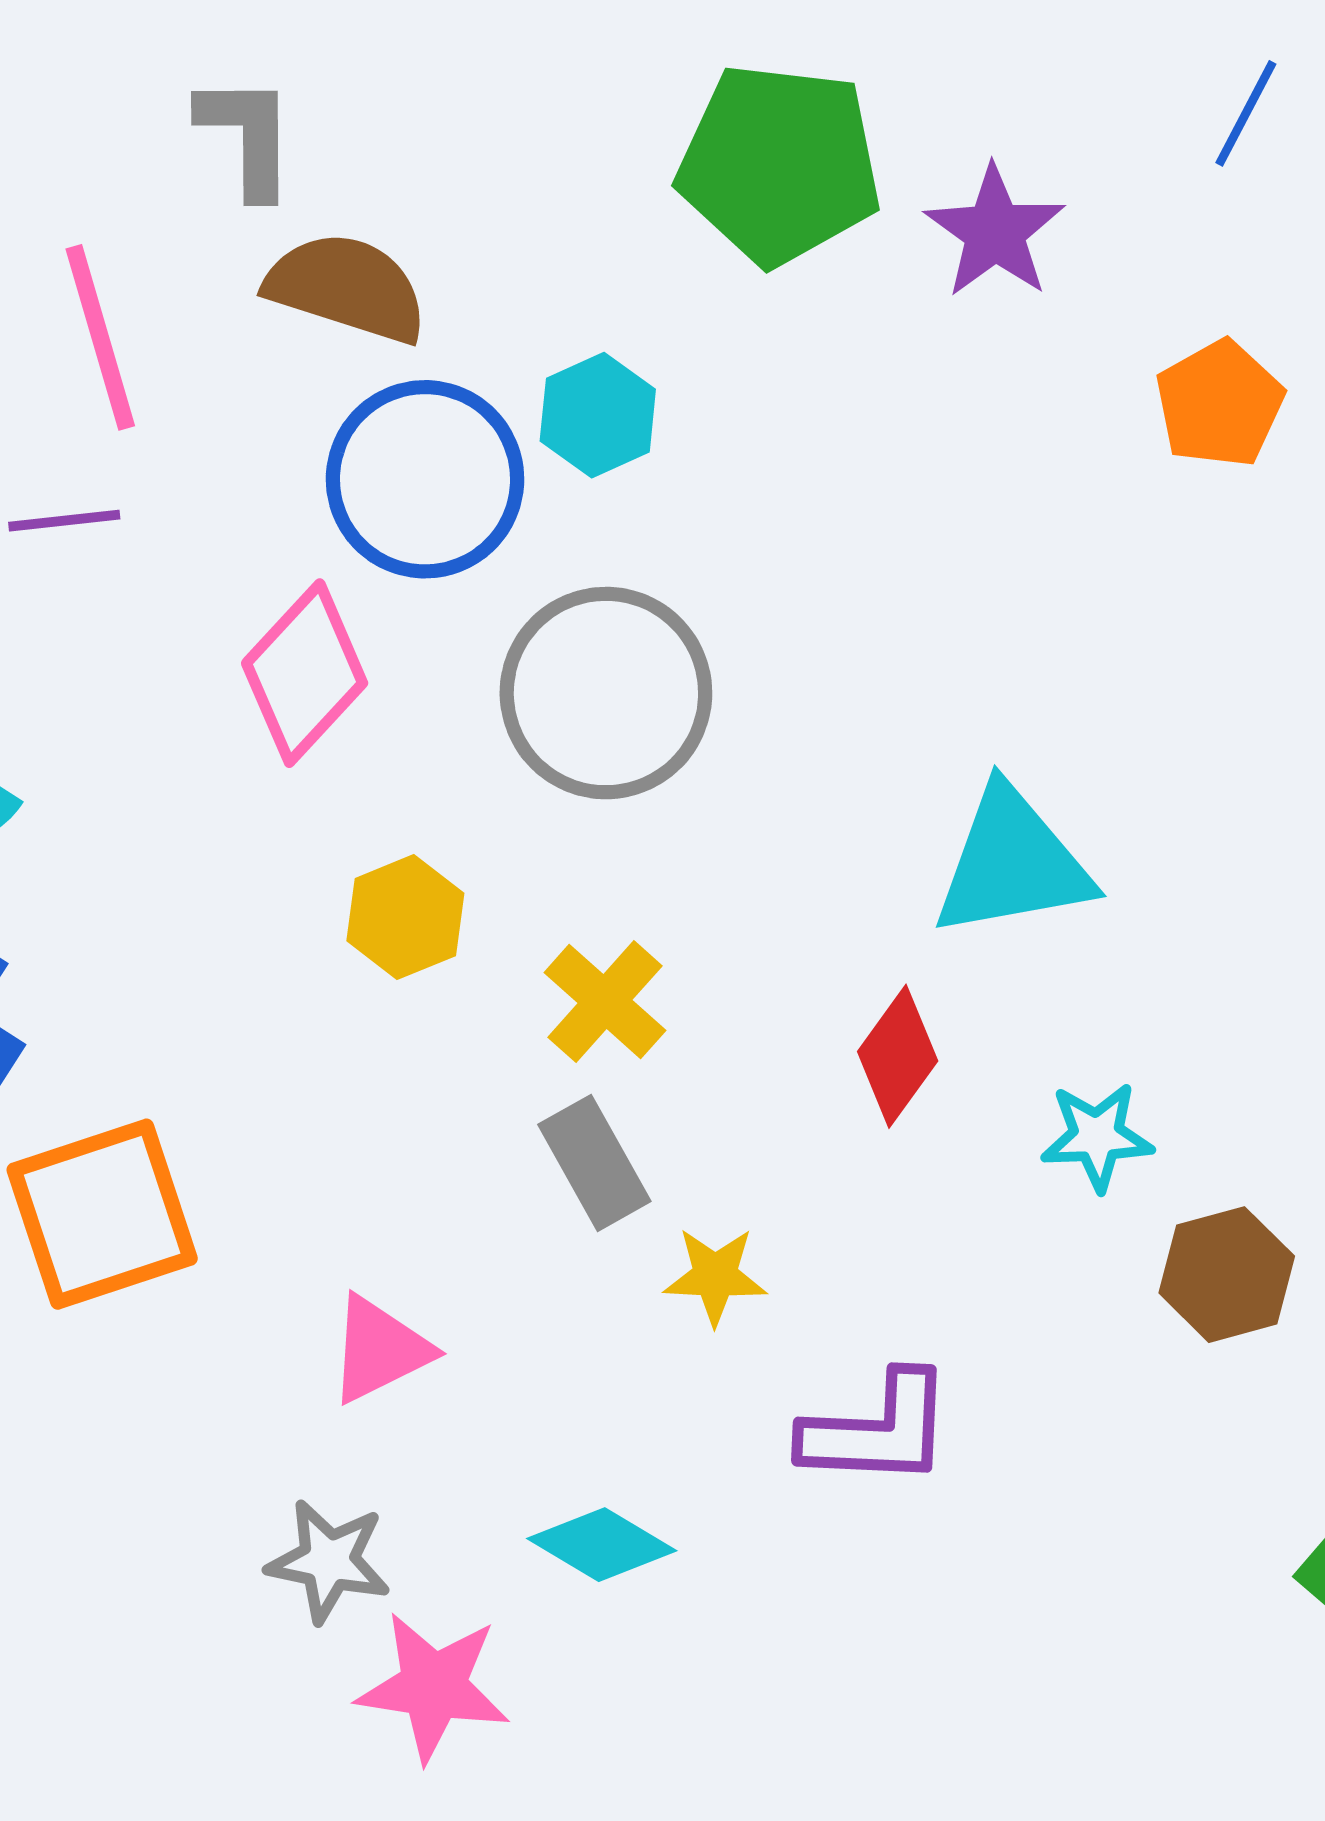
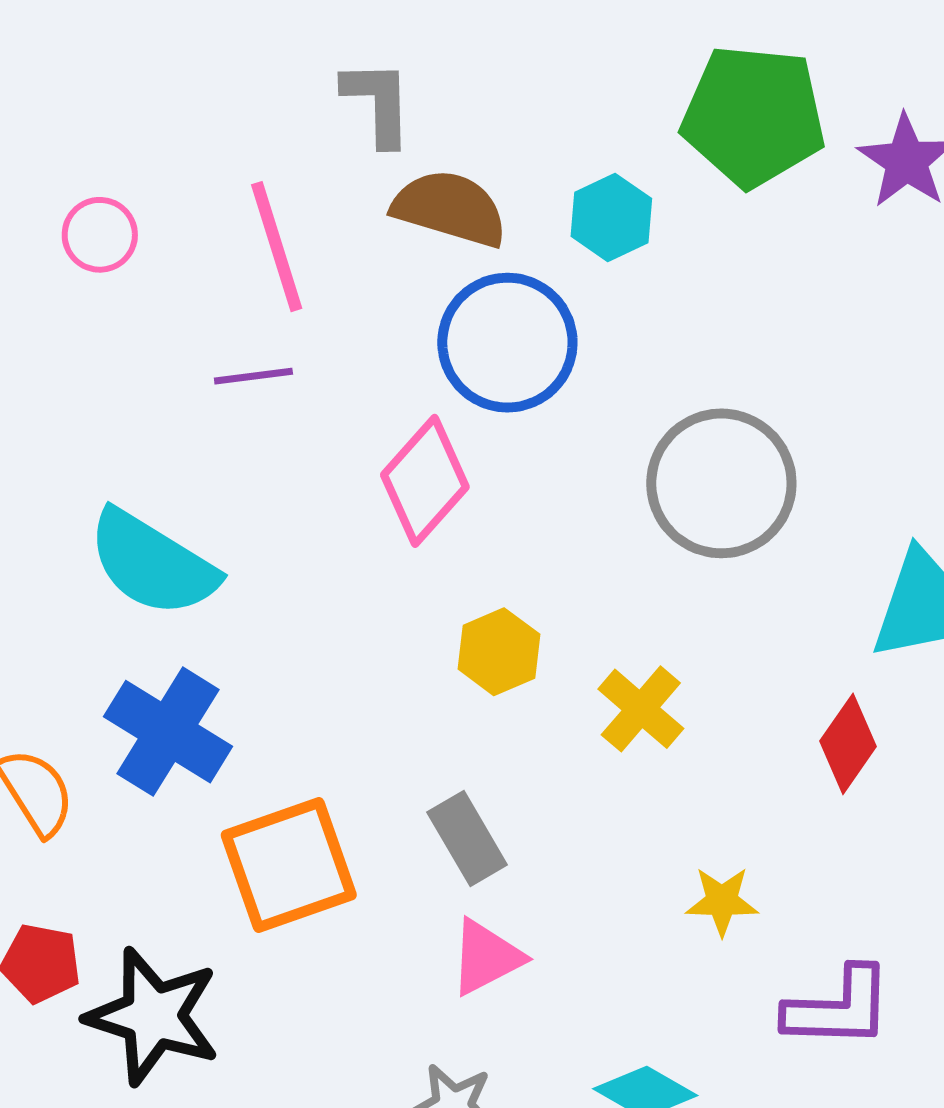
cyan hexagon: (598, 415) -> (611, 217), moved
gray circle: (606, 693) -> (721, 483), moved
gray rectangle: (594, 1163) -> (467, 838), moved

